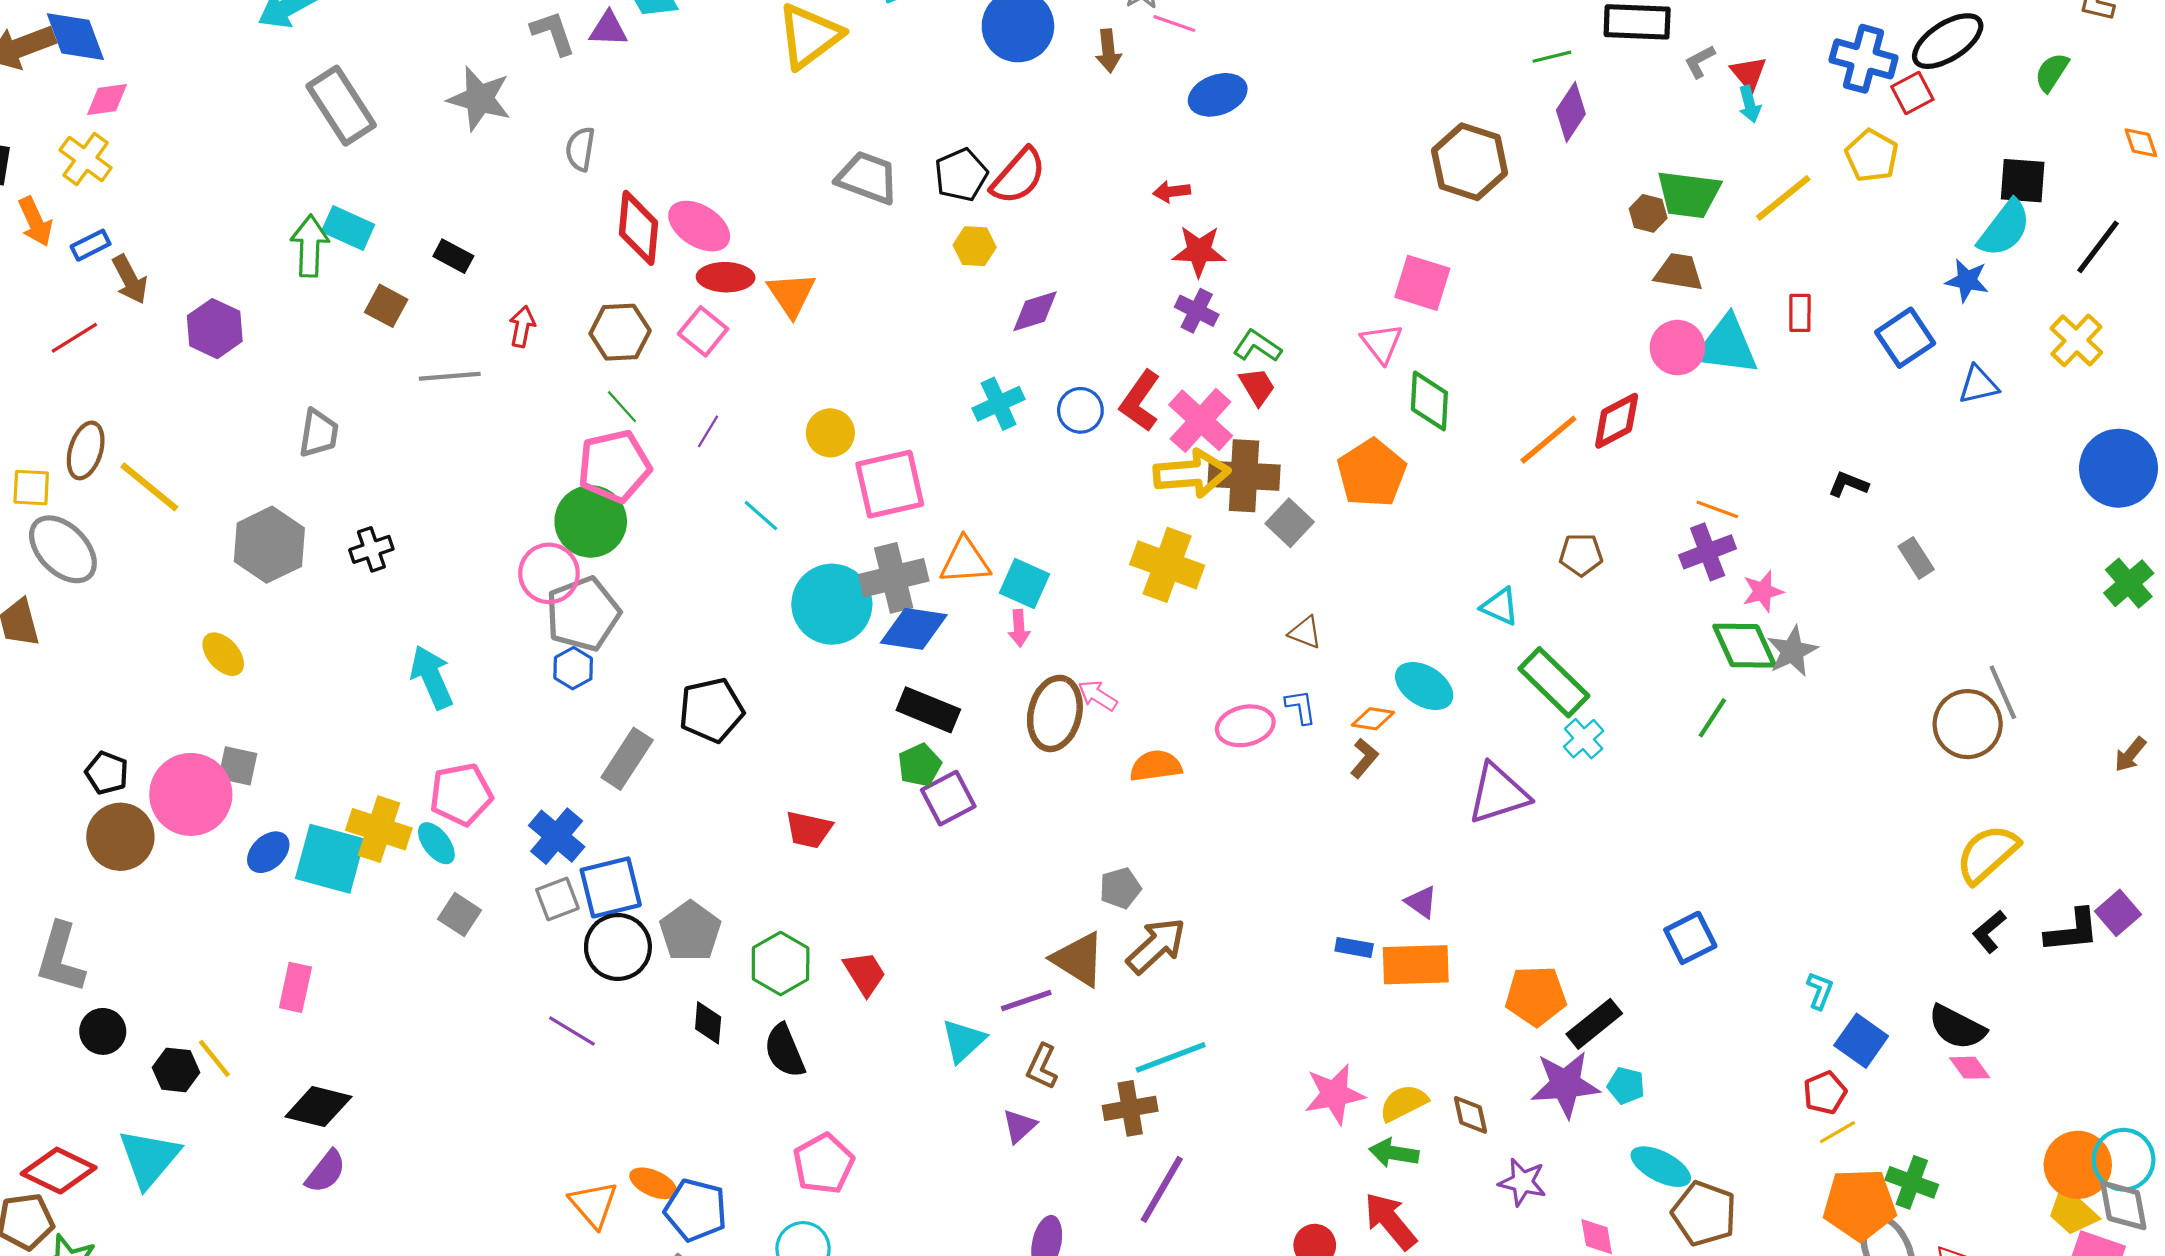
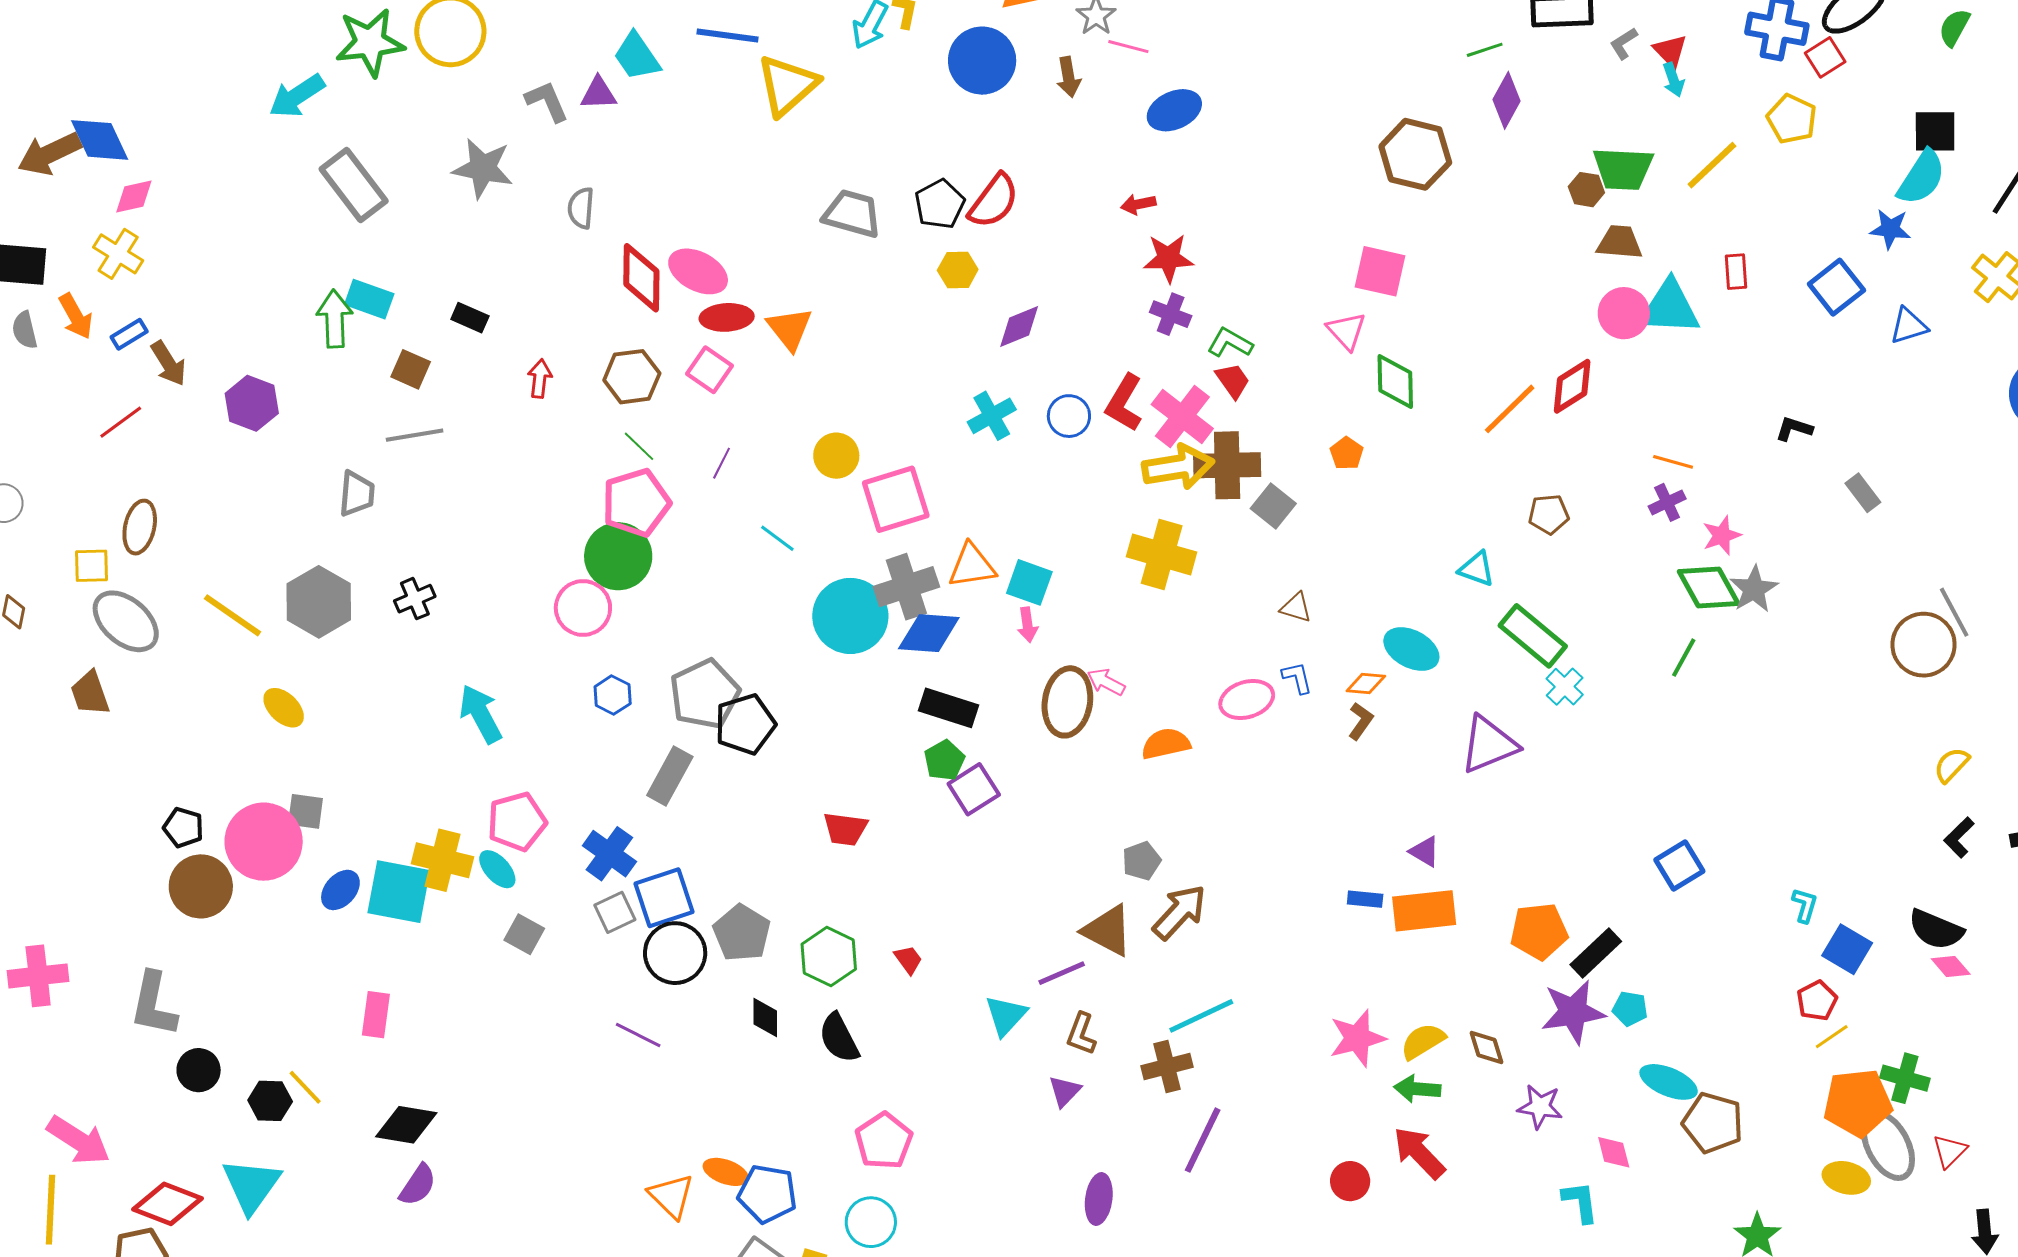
gray line: (450, 376) -> (415, 435), moved
orange pentagon: (1372, 473) -> (1347, 453), size x0.5
yellow line: (149, 487) -> (233, 615), moved
purple cross: (1708, 552) -> (1667, 502), size x0.7
gray pentagon: (583, 614) -> (705, 694), moved
yellow semicircle: (1987, 854) -> (1952, 765), size x0.6
red trapezoid: (865, 973) -> (908, 960), size x0.7

